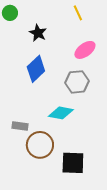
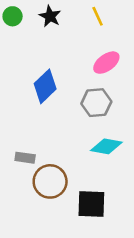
black star: (38, 33) -> (50, 16), moved
cyan diamond: (61, 113) -> (106, 146), moved

